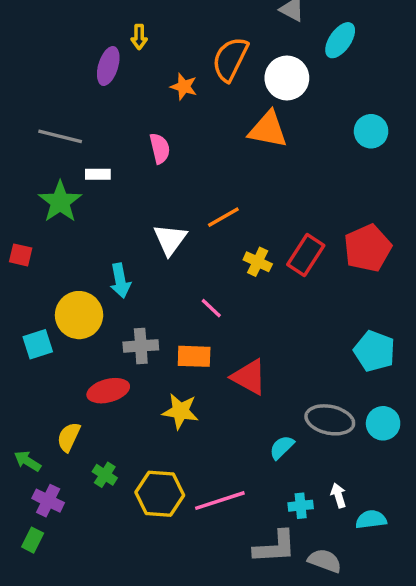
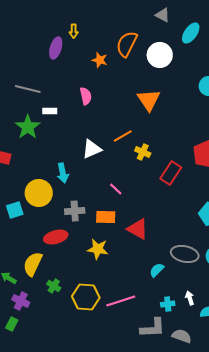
orange triangle: (268, 130) -> (149, 100), moved, turned 45
white triangle: (170, 239) -> (92, 149), turned 30
red rectangle: (306, 255) -> (171, 173), moved
yellow cross: (258, 262) -> (143, 152), moved
yellow semicircle: (69, 437) -> (33, 264), size x1.4

